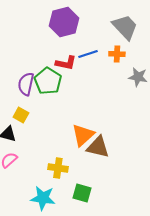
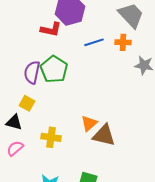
red L-shape: (66, 63) -> (51, 29), moved
orange triangle: (83, 135) -> (89, 123), size x0.7
yellow cross: (58, 168) -> (51, 137), moved

